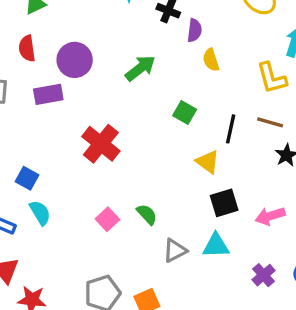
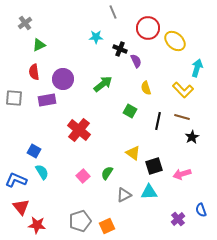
purple semicircle: (195, 30) -> (136, 61), turned -32
yellow semicircle: (211, 60) -> (146, 88), moved
yellow L-shape: (272, 78) -> (183, 90), turned -30
yellow triangle: (208, 162) -> (133, 153), moved
green semicircle: (147, 214) -> (107, 173), turned -104
purple cross: (264, 275) -> (178, 219), moved

